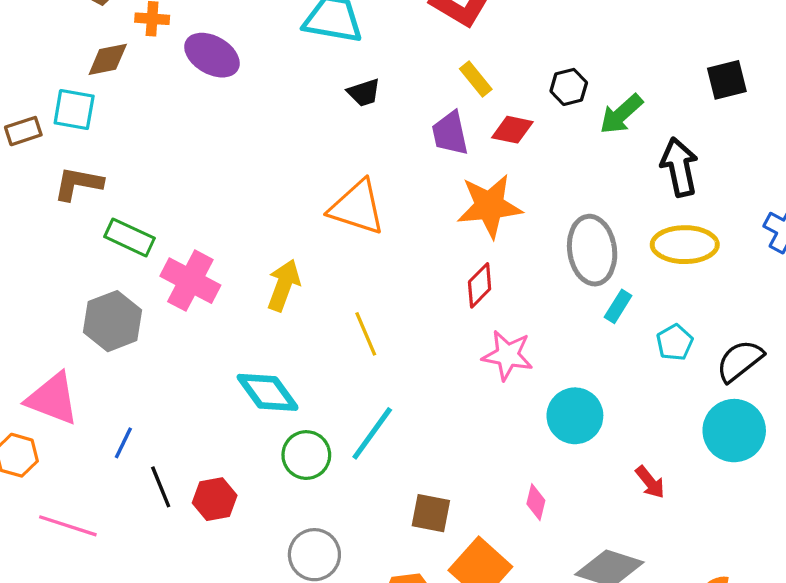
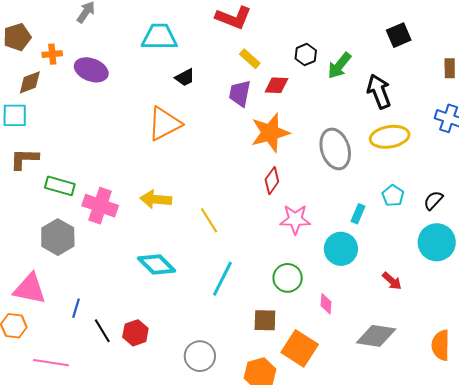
purple trapezoid: (450, 133) -> (240, 93), turned 32
orange triangle: (357, 207) -> (164, 124), moved, turned -36
yellow arrow: (284, 285) -> (156, 199), turned -96
cyan rectangle: (618, 306) -> (358, 214), moved
black semicircle: (740, 361) -> (433, 200), size x0.7
green circle: (306, 455) -> (288, 278), moved

